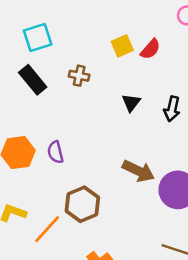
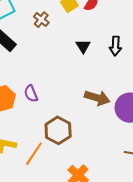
brown cross: (79, 76) -> (41, 20), moved, turned 35

